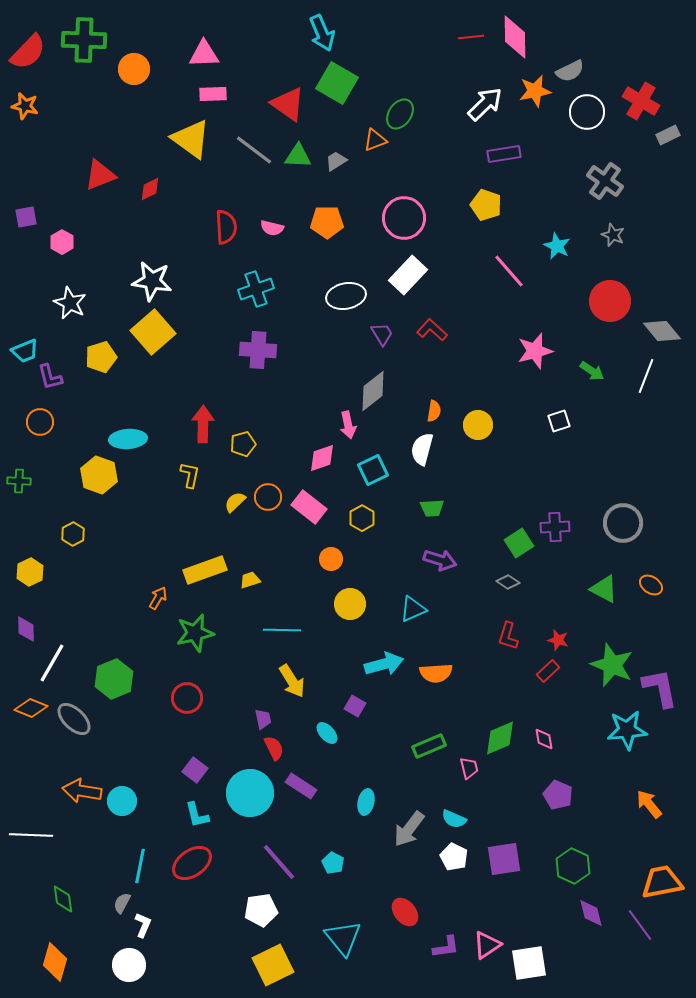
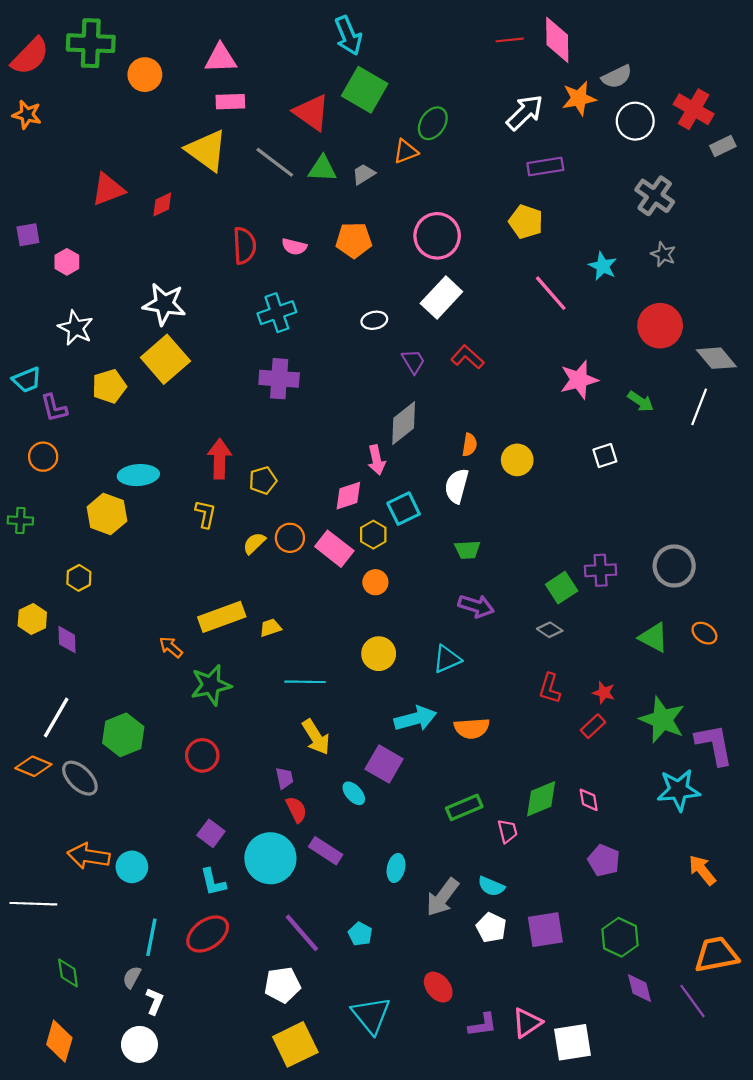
white ellipse: (346, 296) -> (374, 320), size x0.6
yellow hexagon: (362, 518) -> (373, 535), moved
orange circle: (331, 559) -> (375, 582), moved
orange arrow: (158, 598) -> (171, 647), turned -80
purple diamond: (26, 629) -> (67, 640), moved
purple square: (355, 706) -> (384, 764), size x1.6

